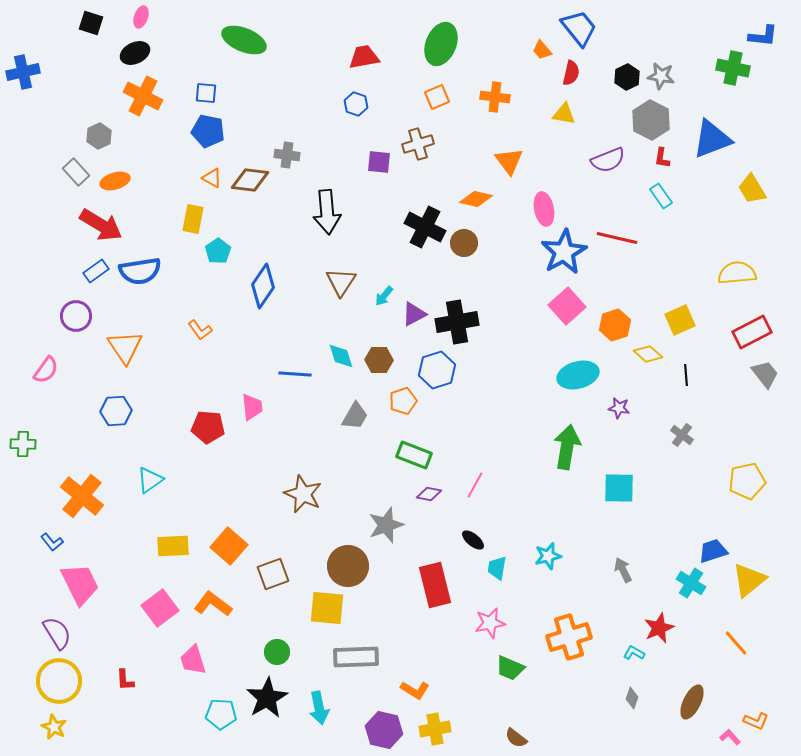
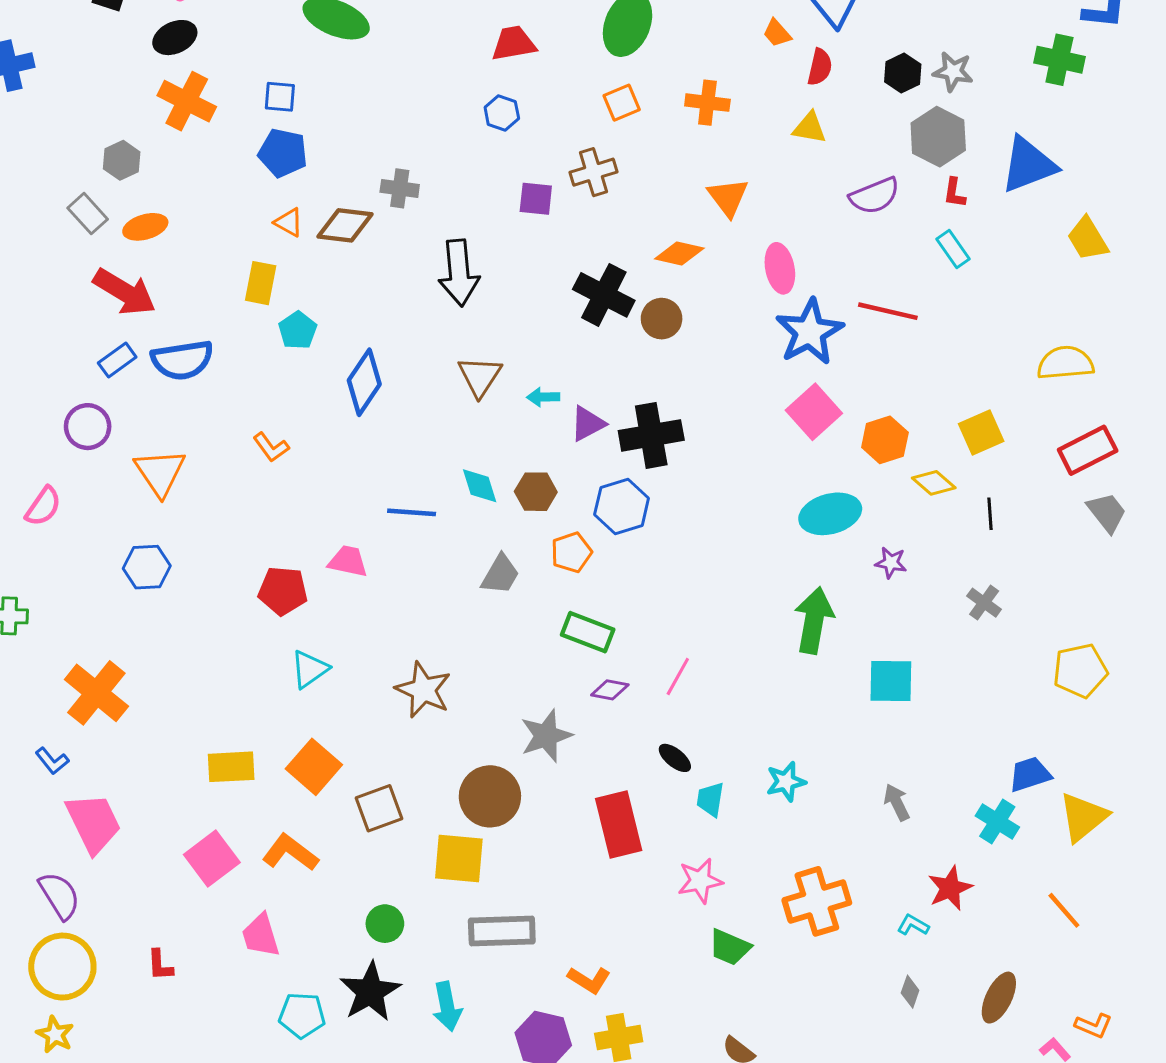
cyan arrow: (384, 296) -> (543, 397), turned 50
pink trapezoid: (252, 407) -> (348, 561), turned -72
cyan triangle: (150, 480) -> (309, 669), moved

